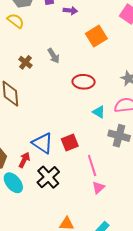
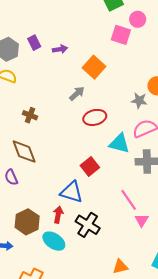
gray arrow: (54, 56) -> (77, 94), moved, turned -84
cyan triangle: (99, 112) -> (119, 143), size x1.5
red square: (70, 143) -> (90, 167), moved

